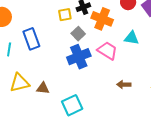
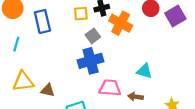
cyan triangle: (132, 38) -> (144, 71), moved
blue rectangle: (31, 39) -> (42, 21), moved
pink trapezoid: (107, 51) -> (110, 88), moved, turned -35

